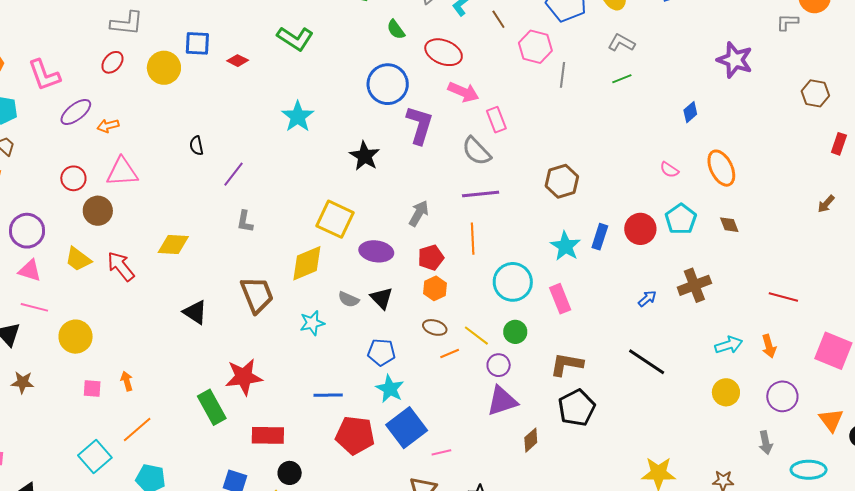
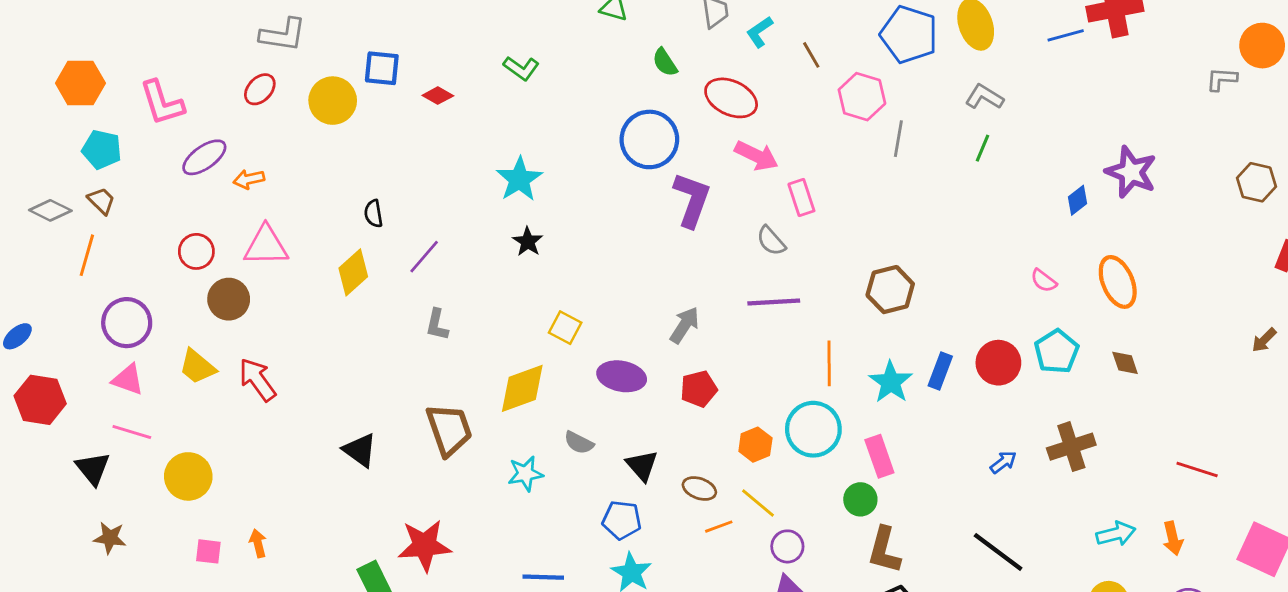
green L-shape: (295, 39) -> (521, 68), size x0.7
purple star: (735, 60) -> (1131, 172), moved
green line: (622, 79) -> (983, 148), turned -48
gray semicircle: (477, 151) -> (771, 241), size x0.7
black star: (365, 156) -> (528, 242), moved, size x0.7
yellow square: (335, 219) -> (565, 328), size x0.6
orange line: (473, 239) -> (829, 363), moved
yellow diamond: (173, 245) -> (353, 272), moved, turned -48
orange hexagon: (435, 288) -> (755, 445), moved
black triangle: (382, 298) -> (642, 466), moved
green circle: (515, 332) -> (860, 499), moved
brown L-shape: (567, 364) -> (884, 550), turned -88

